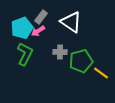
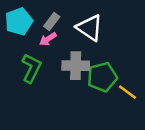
cyan pentagon: (22, 28) -> (19, 21), moved
gray cross: (60, 52) -> (76, 66), size x1.5

